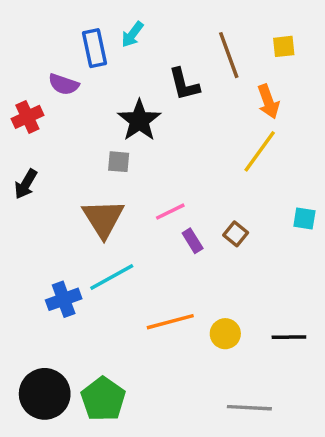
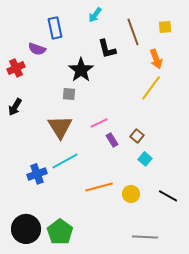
cyan arrow: (132, 34) -> (95, 15), moved
cyan square: (304, 218) -> (145, 159), moved, turned 32
black line: (289, 337) -> (168, 196), turned 30

